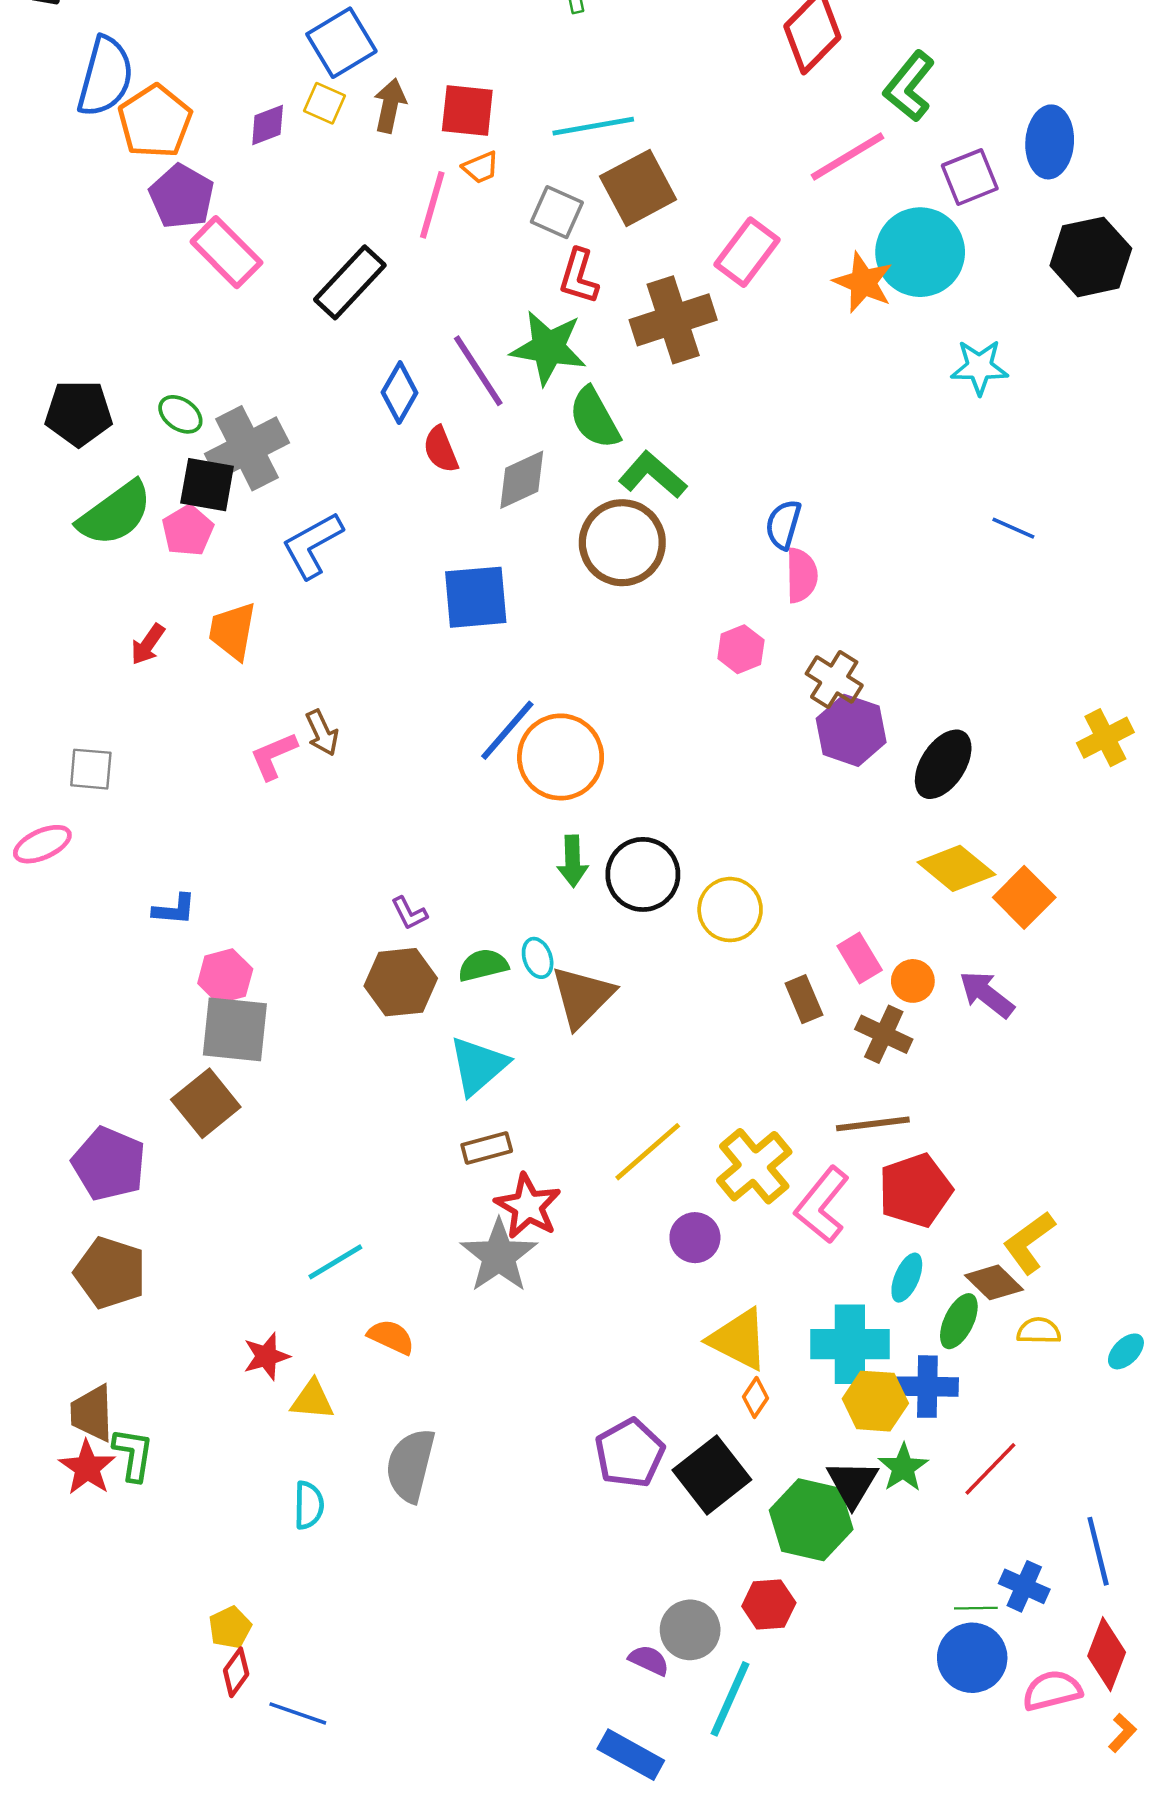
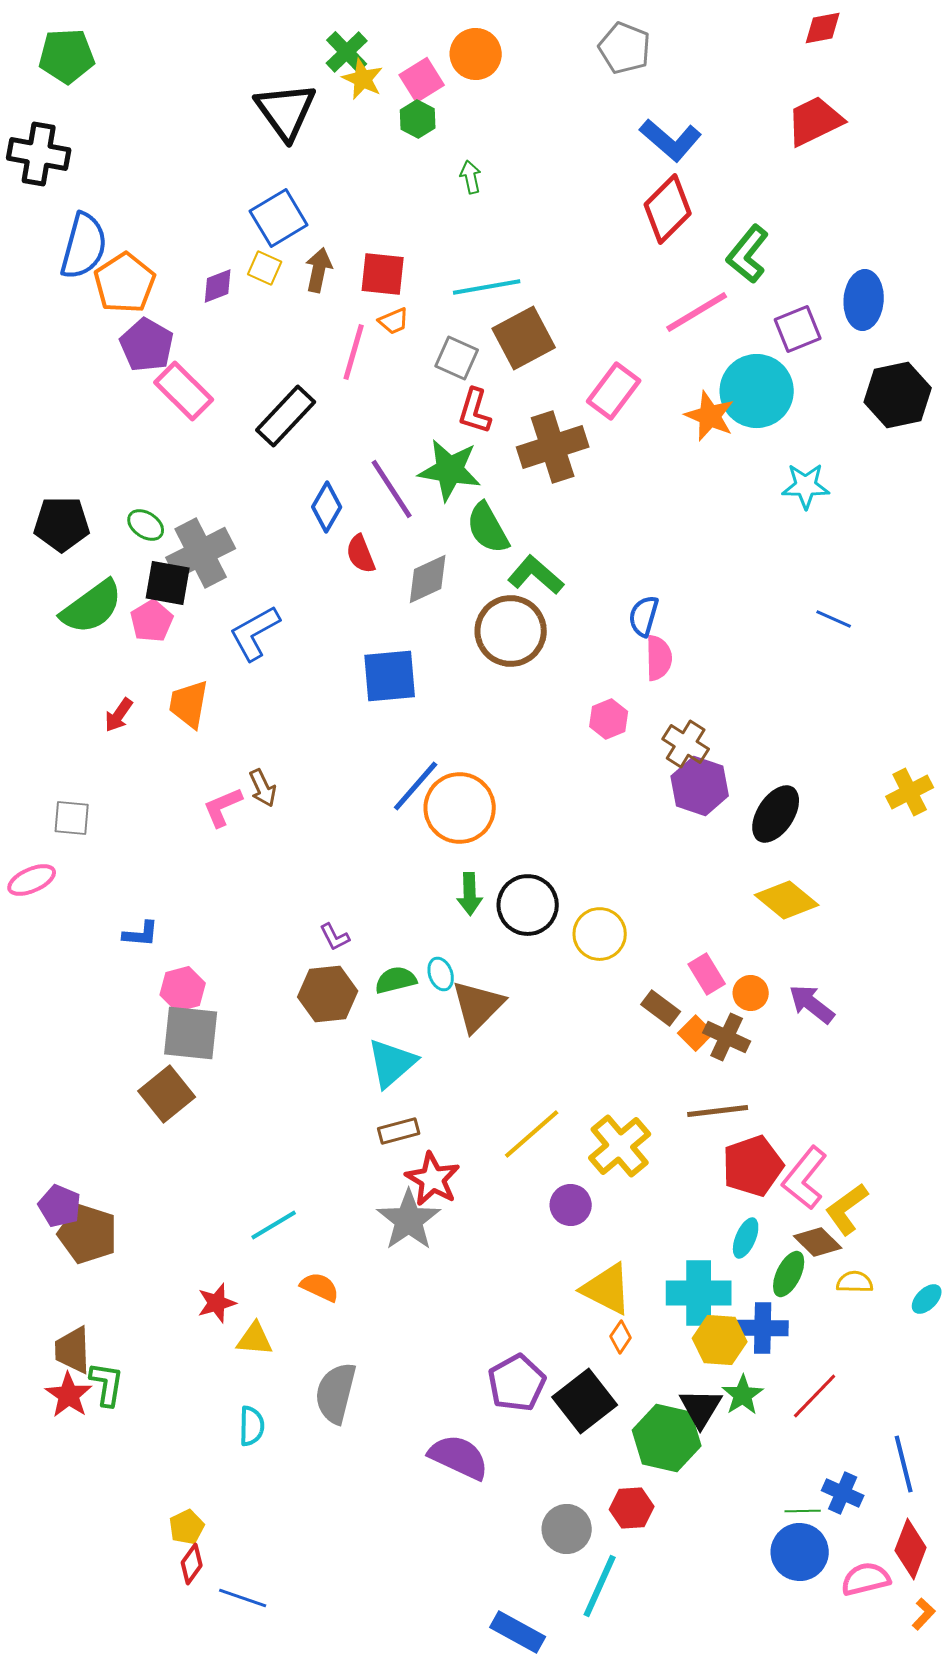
orange square: (1024, 897) -> (696, 1033), moved, size x0.7
brown rectangle: (804, 999) -> (661, 1008), turned -30
purple pentagon: (109, 1164) -> (60, 1206), moved, size x0.7
pink L-shape: (822, 1205) -> (805, 1178), moved
purple semicircle: (649, 1660) -> (459, 1457), moved, size x1.8

